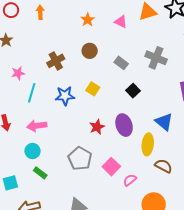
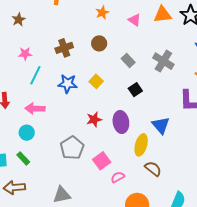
green rectangle: (40, 173) -> (23, 158), moved

